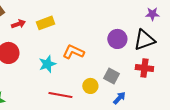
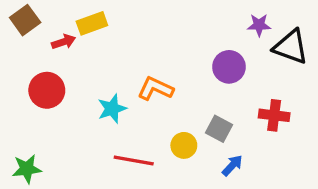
purple star: (152, 14) -> (259, 25), moved
yellow rectangle: (45, 23) -> (92, 23), moved
black triangle: (144, 40) -> (291, 47), moved, turned 40

